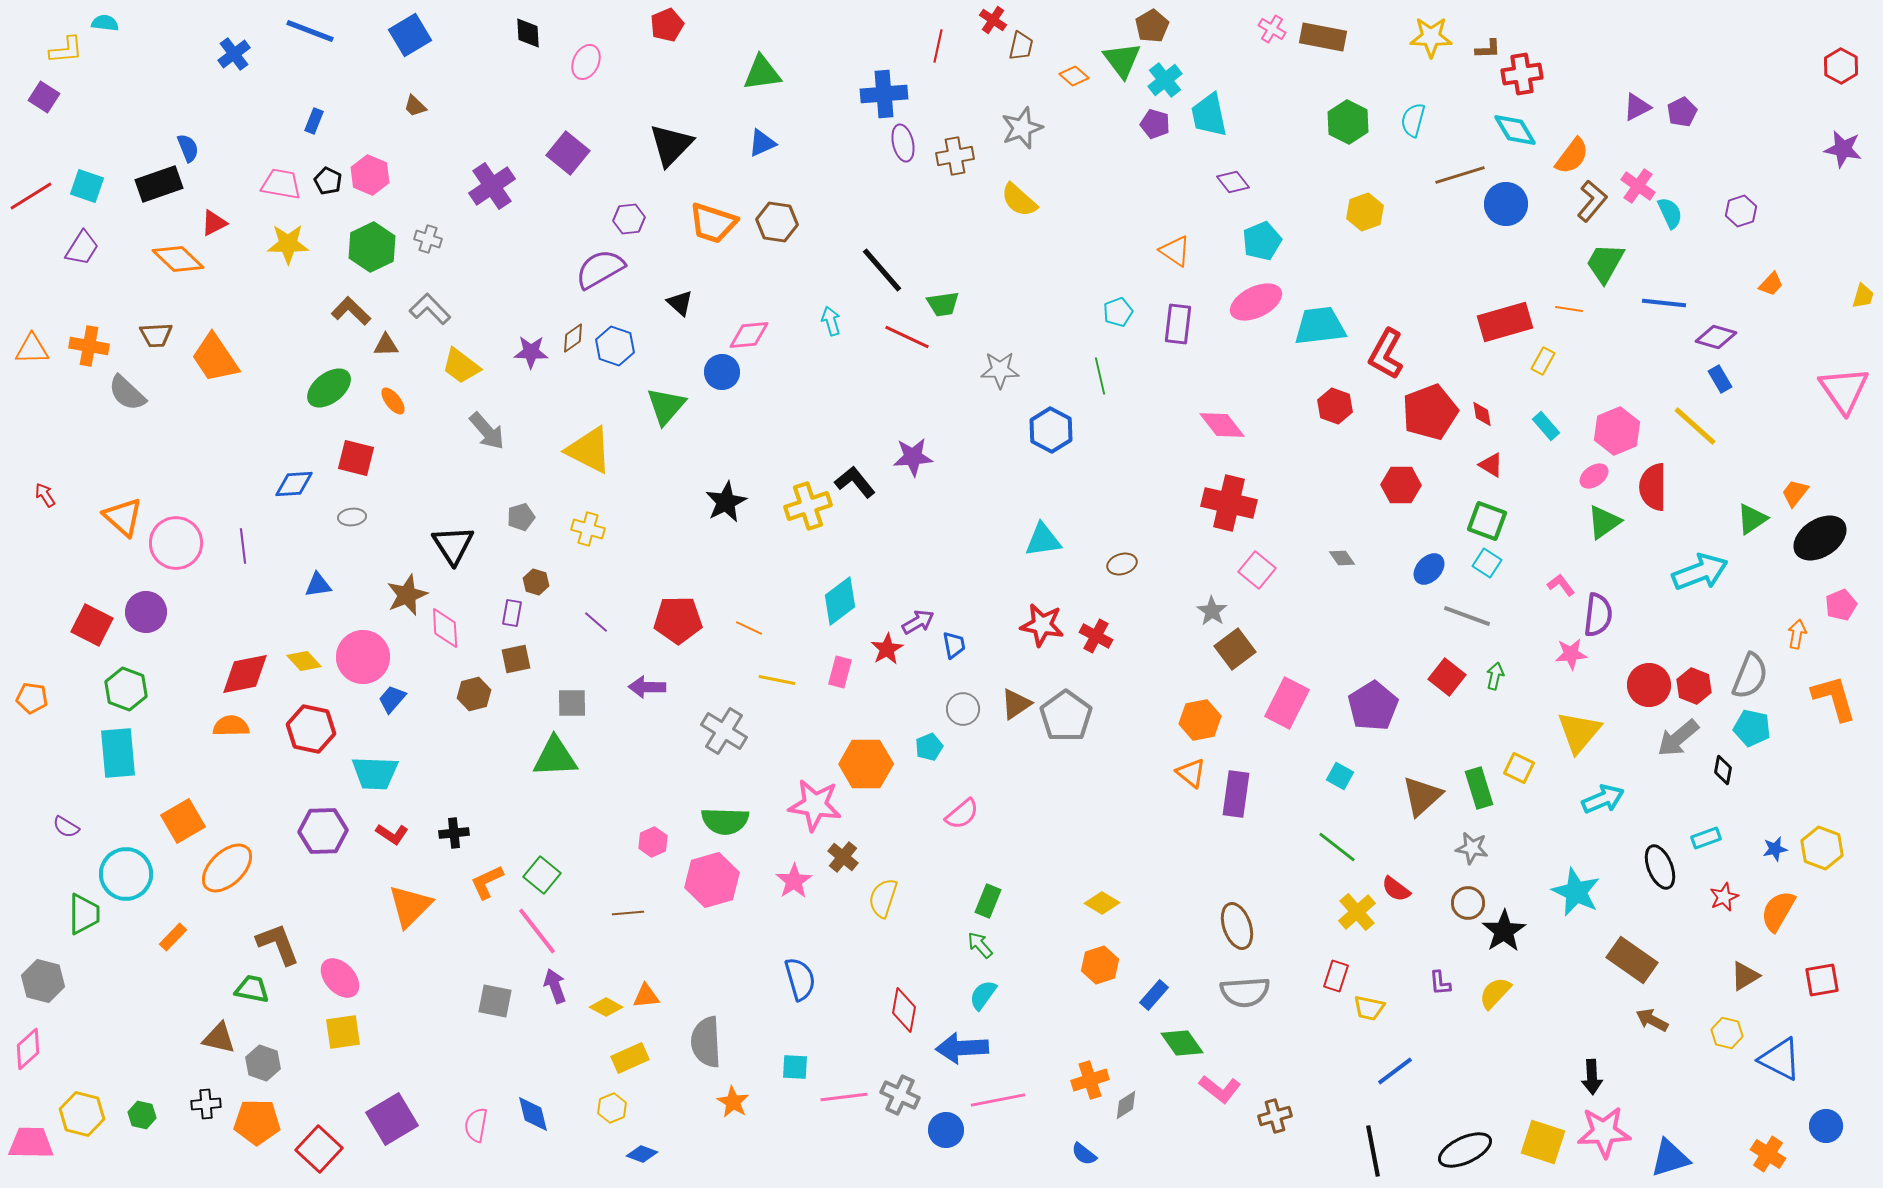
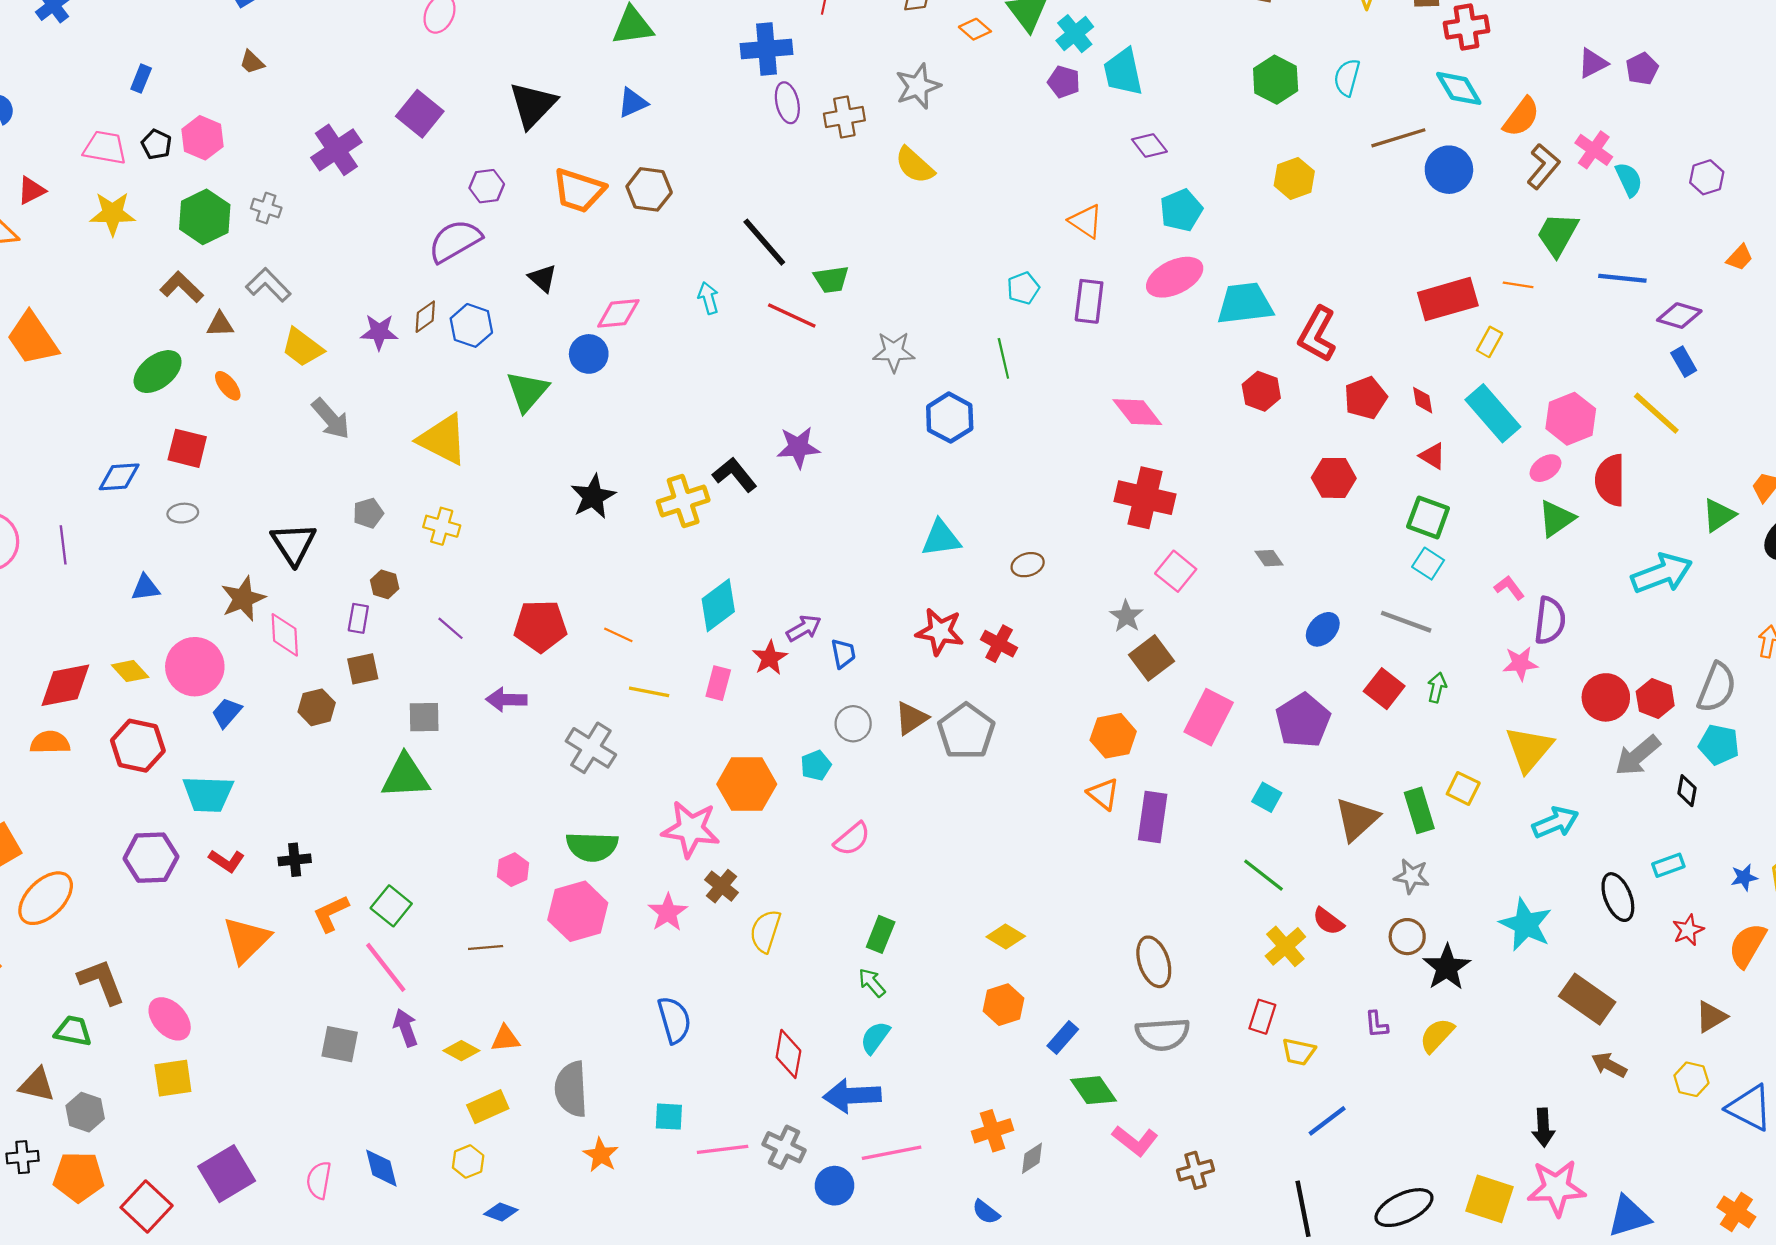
red pentagon: (1430, 412) -> (1366, 398), size x0.7
cyan rectangle: (1546, 426) -> (1493, 413), size x1.8
blue ellipse: (1429, 569) -> (1323, 629), moved

